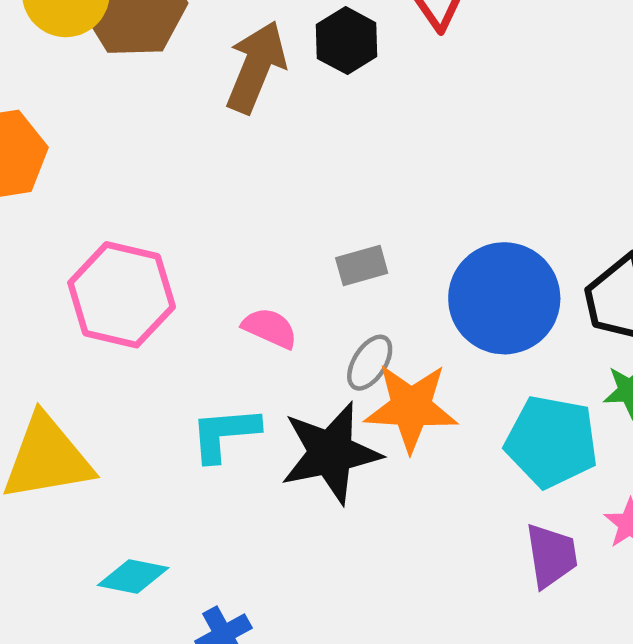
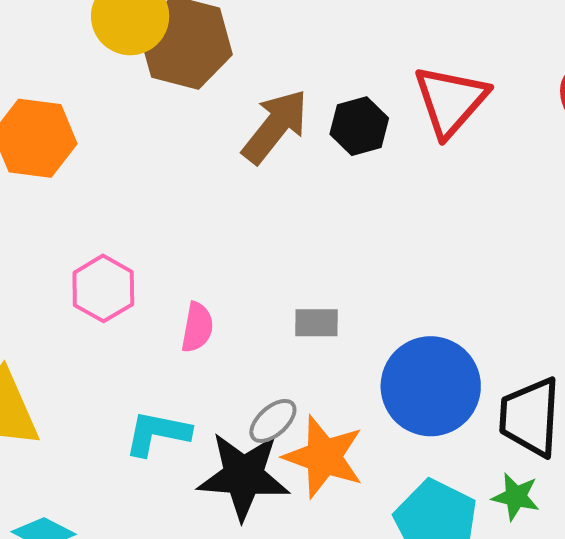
pink hexagon: (122, 295) -> (103, 288), size x0.7
pink semicircle: (270, 328) -> (197, 327), moved, turned 60
gray ellipse: (370, 363) -> (273, 421), moved

